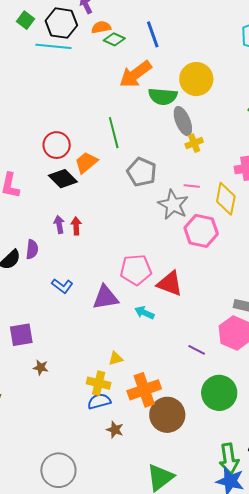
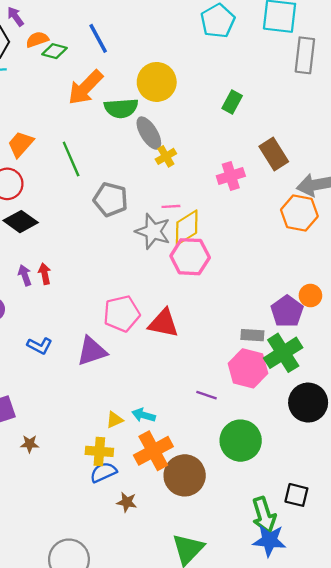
orange trapezoid: (86, 162) -> (21, 144), moved
yellow diamond: (226, 199) -> (187, 228), moved, turned 56
cyan arrow: (144, 313) -> (144, 415), moved

